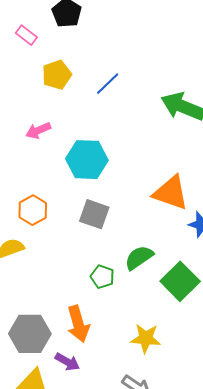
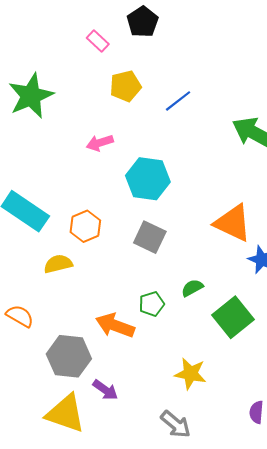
green semicircle: (139, 258) -> (192, 288), size x0.7
green pentagon: (102, 277) -> (152, 304), turned 30
orange arrow: (78, 324) -> (115, 325), moved, turned 120

